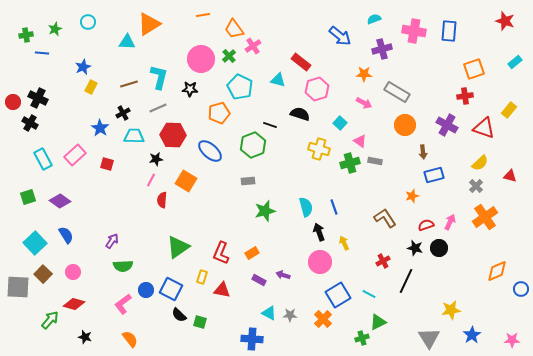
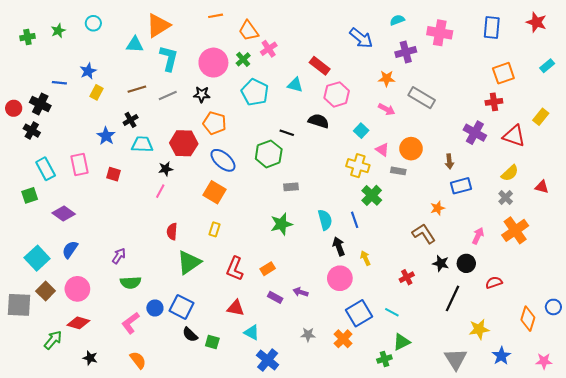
blue rectangle: (449, 31) -> (492, 28), moved
blue line: (42, 53) -> (59, 83), moved
cyan L-shape: (159, 77) -> (169, 58), moved
gray line: (158, 108) -> (168, 96), moved
orange pentagon: (219, 113) -> (214, 123), moved, turned 30
orange circle: (405, 125) -> (411, 149), moved
yellow cross: (319, 149) -> (358, 166), moved
pink rectangle: (75, 155) -> (80, 165), turned -60
green cross: (350, 163) -> (372, 195), moved, turned -30
orange square: (186, 181) -> (214, 192), moved
gray rectangle: (248, 181) -> (291, 187), moved
green square: (28, 197) -> (30, 195), moved
red semicircle: (162, 200) -> (172, 232), moved
brown L-shape: (385, 218) -> (424, 234), moved
red semicircle: (426, 225) -> (494, 282), moved
blue semicircle: (66, 235) -> (70, 250), turned -114
orange diamond: (497, 271) -> (528, 319), moved, turned -50
pink circle: (73, 272) -> (77, 289), size x1.5
yellow rectangle: (202, 277) -> (214, 229), moved
black line: (406, 281) -> (452, 298), moved
cyan triangle: (269, 313) -> (252, 332), moved
blue cross: (252, 339) -> (268, 360), turned 35

